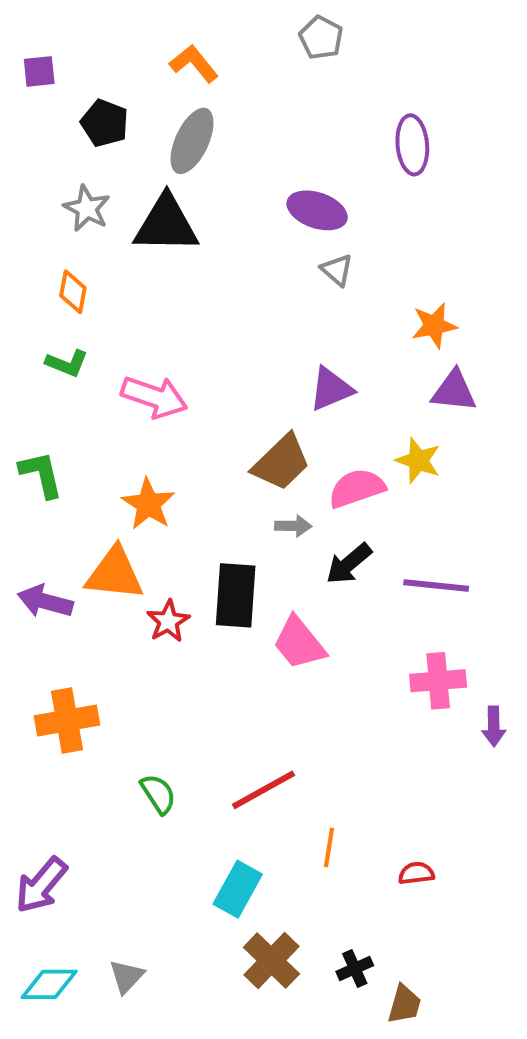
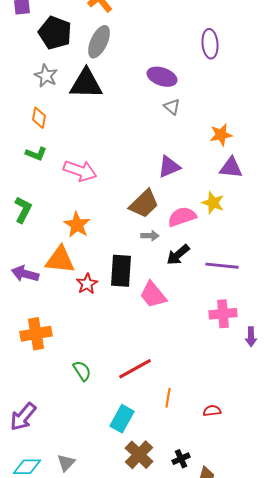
black pentagon: (105, 123) -> (55, 33), size x1.4
green L-shape: (41, 474) -> (23, 210), turned 40

